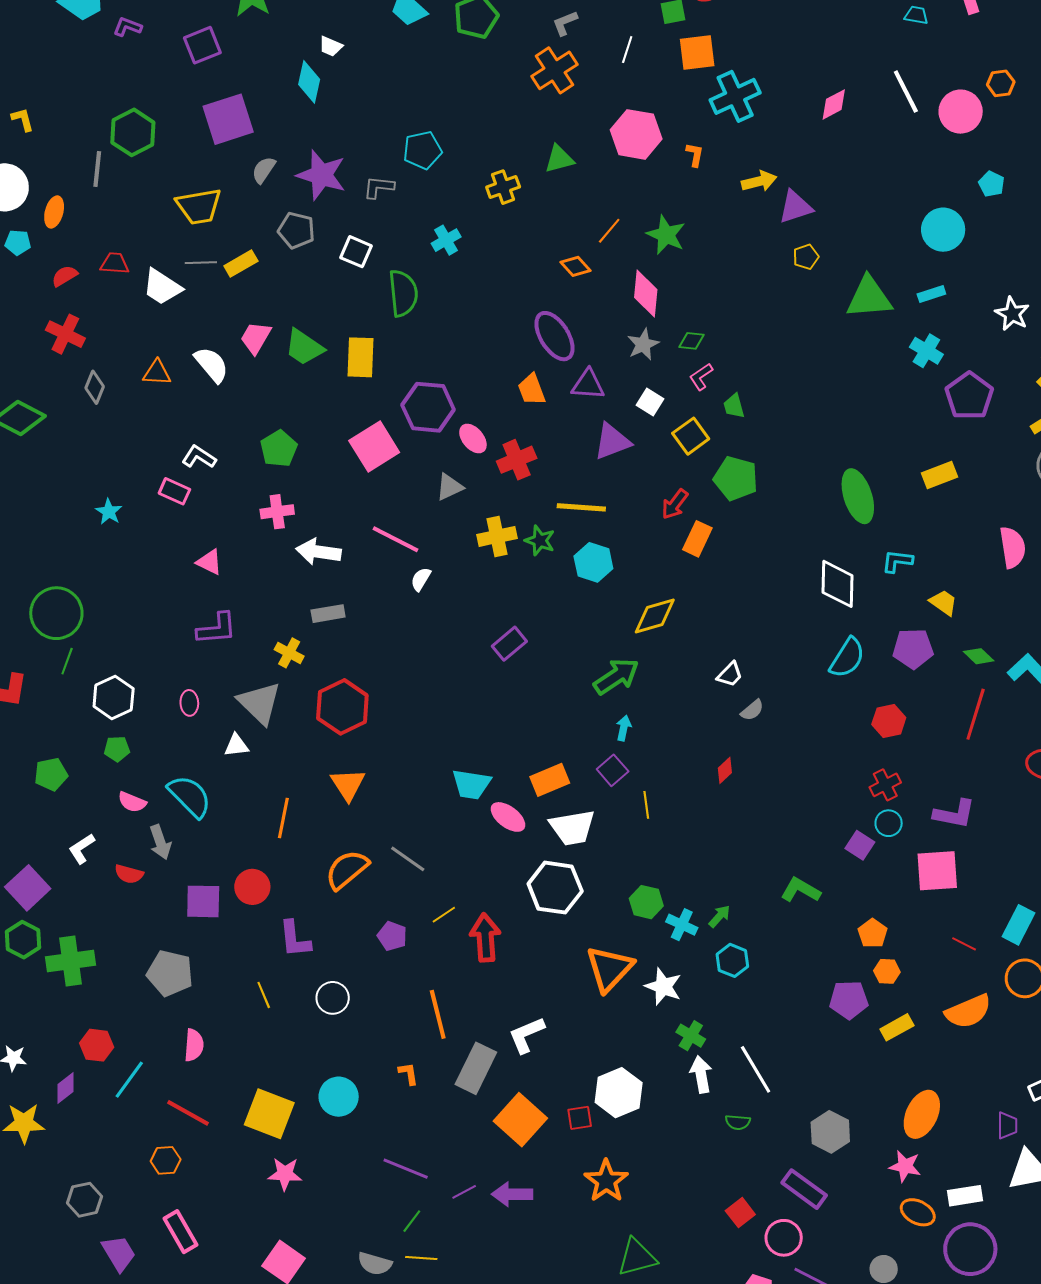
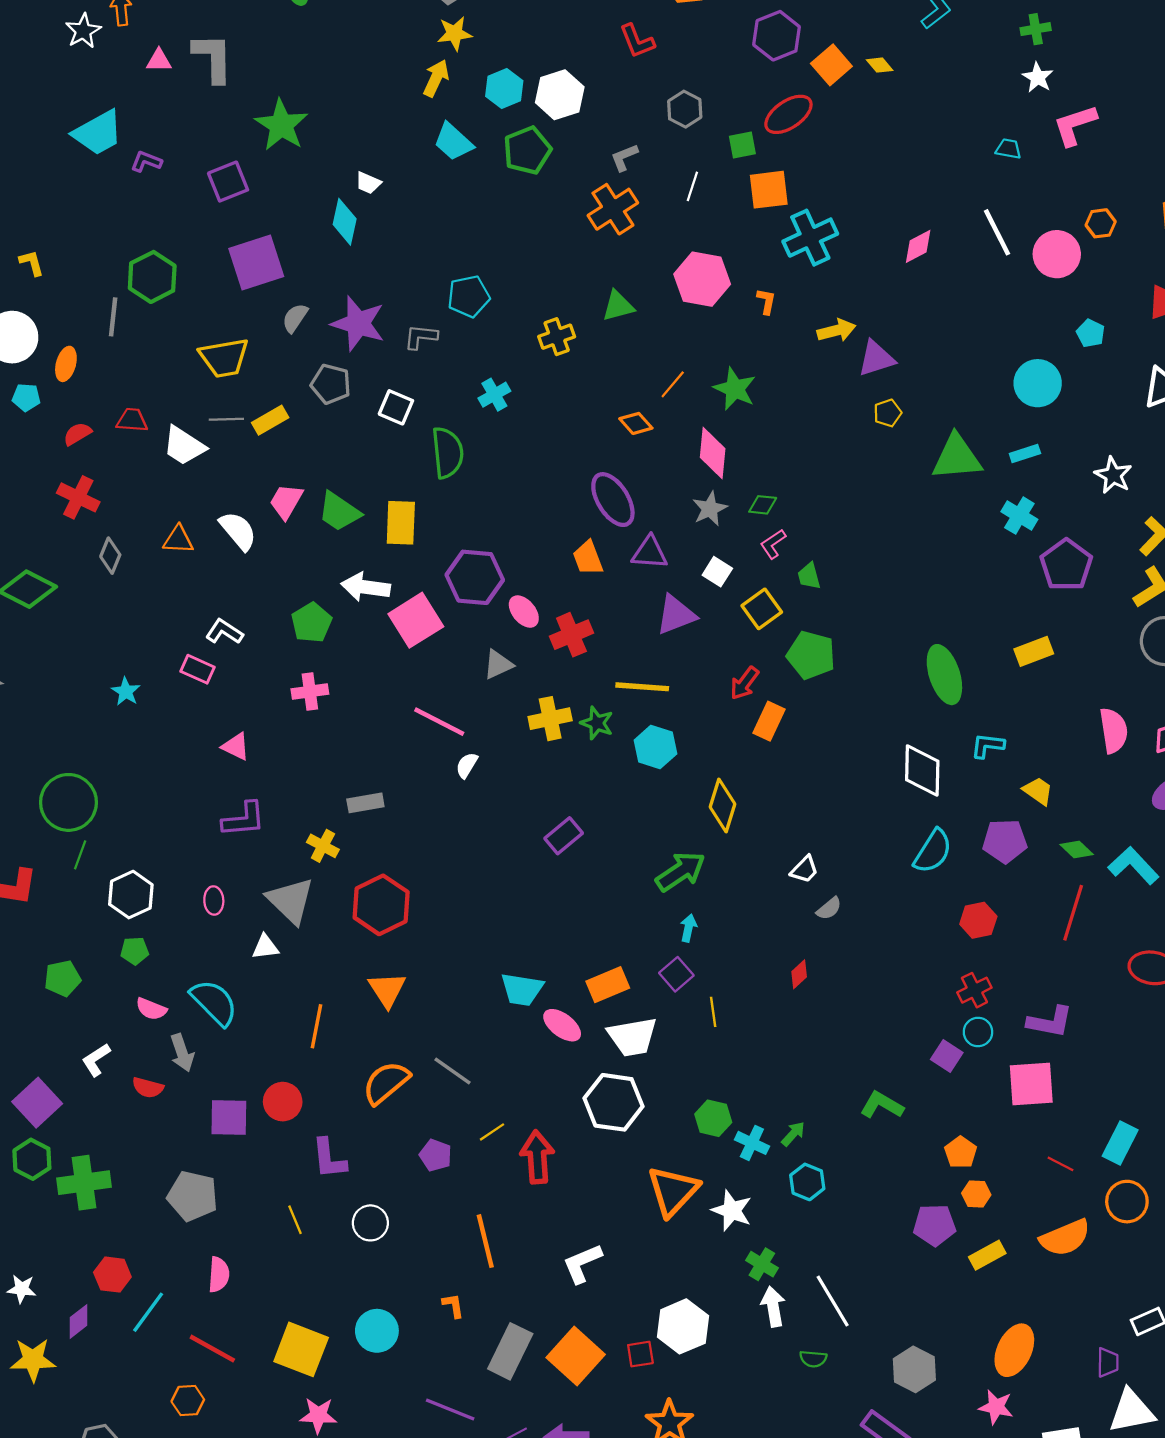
white arrow: (318, 552) -> (366, 587), moved
yellow diamond: (655, 616) -> (722, 805), turned -57
gray rectangle: (476, 1068) -> (510, 1351), moved

